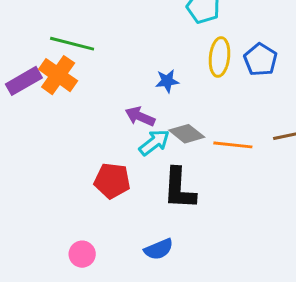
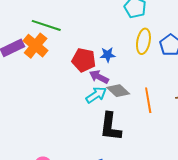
purple arrow: (140, 116) -> (99, 77), moved
orange line: (233, 145) -> (148, 100), turned 70
red pentagon: (112, 181) -> (84, 60), moved

